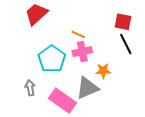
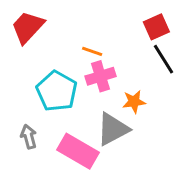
red square: (123, 22) -> (156, 27), turned -30

